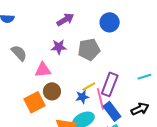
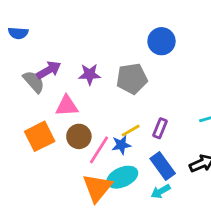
purple arrow: (65, 20) -> (49, 70), moved
purple rectangle: (110, 84) -> (160, 128), size x0.6
pink line: (100, 99) -> (99, 150), moved, turned 45
orange square: (34, 102) -> (40, 136), moved

